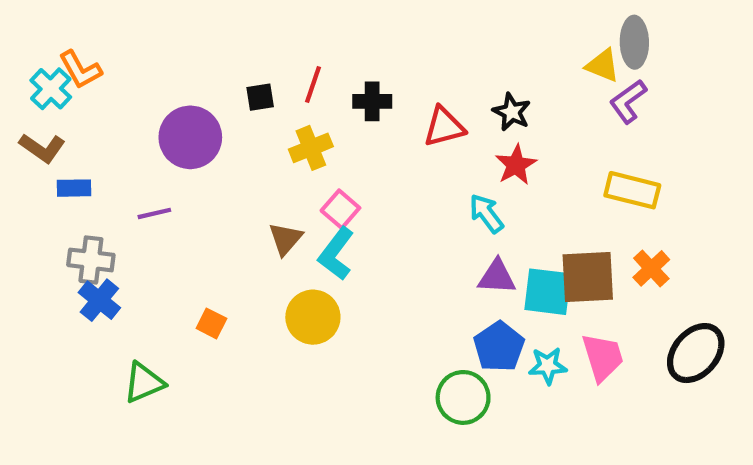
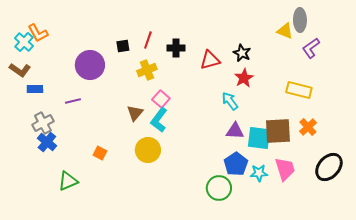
purple L-shape: (628, 101) -> (311, 48), moved
gray cross: (91, 260) -> (43, 123), turned -35

